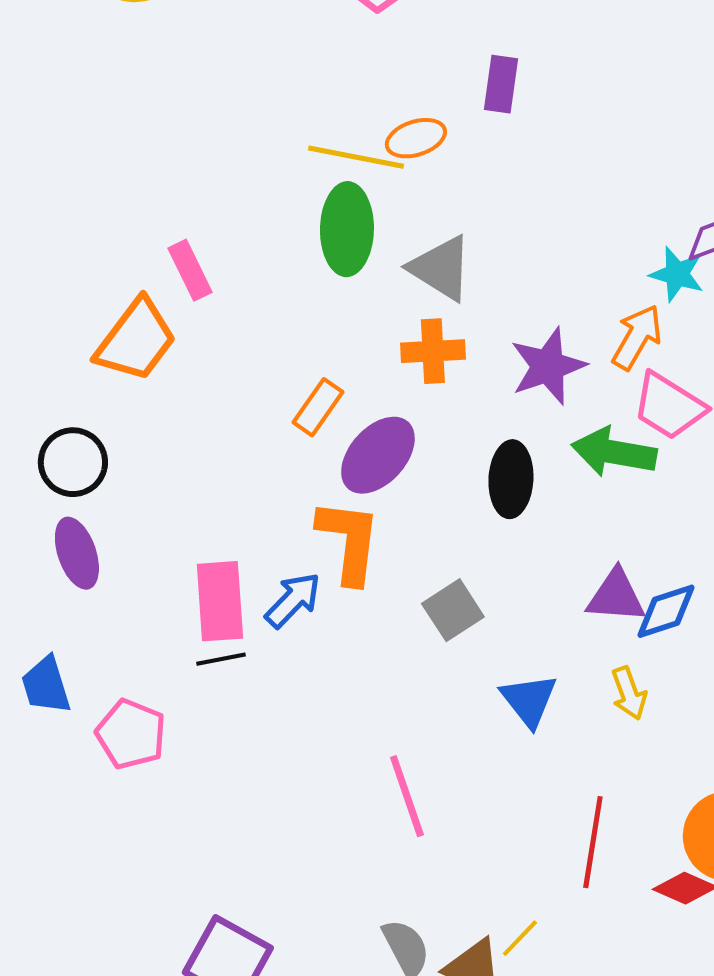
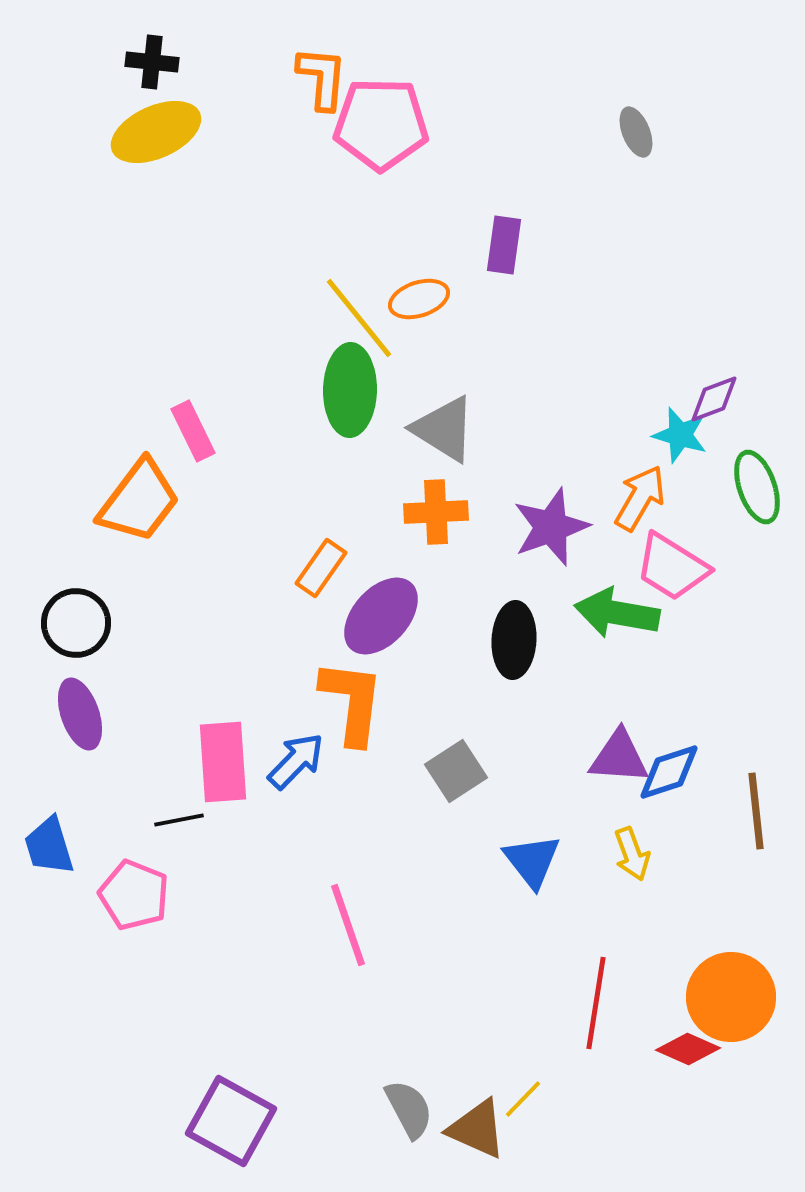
yellow line: (356, 157) -> (359, 318), turned 40
black line: (221, 659) -> (179, 820), moved
pink line: (407, 796) -> (348, 925), moved

